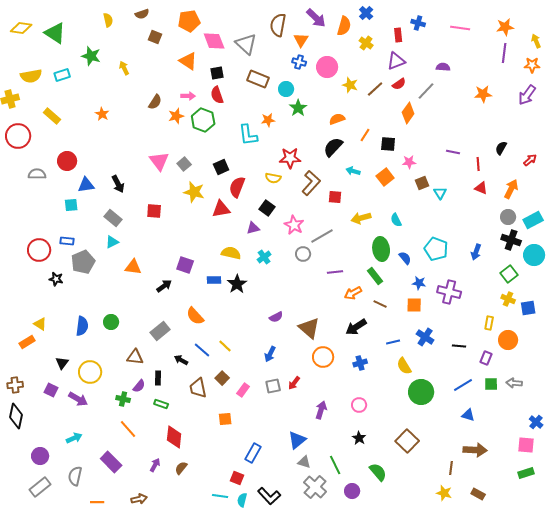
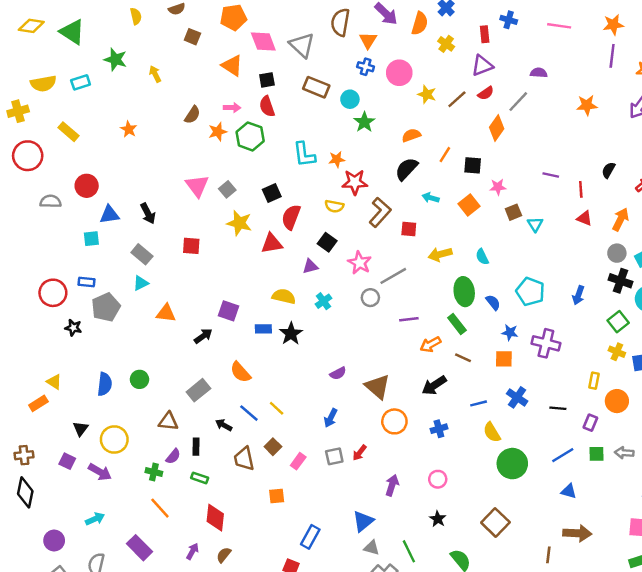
orange star: (268, 120) -> (337, 159), moved

